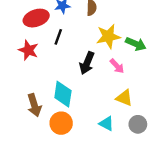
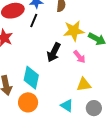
black line: (58, 37) -> (34, 20), moved
yellow triangle: (124, 98) -> (84, 85), turned -35

